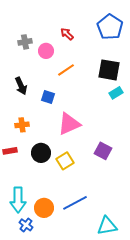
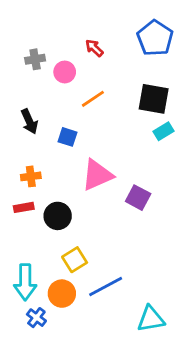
red rectangle: (10, 151) -> (24, 207), moved
purple square: (103, 151) -> (138, 198), moved
yellow square: (65, 161) -> (75, 260), moved

